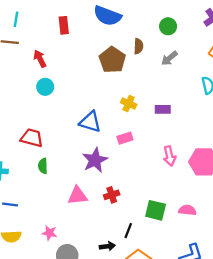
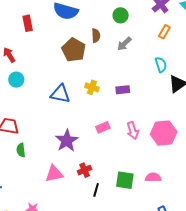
blue triangle: (90, 122) -> (60, 94), moved
pink rectangle: (125, 138) -> (103, 127), moved
black line: (128, 231) -> (96, 190), moved

